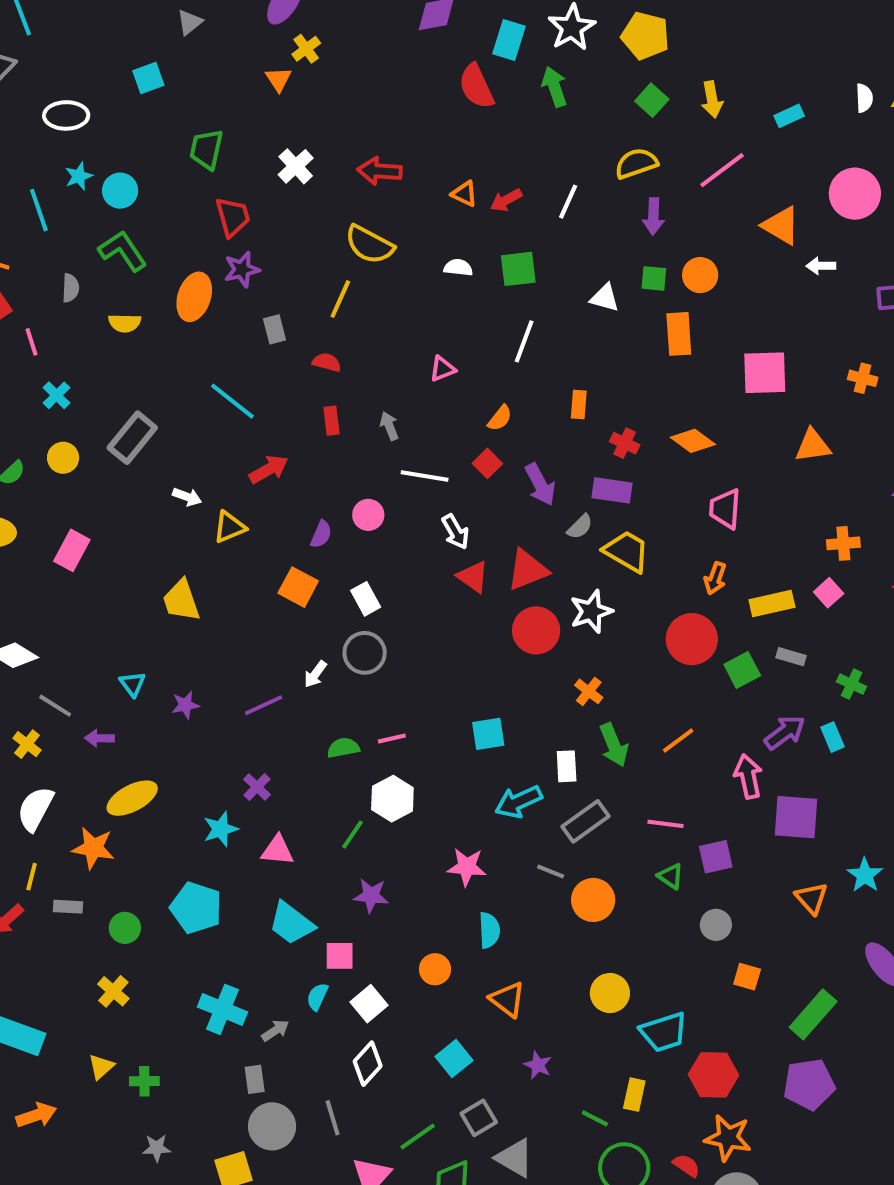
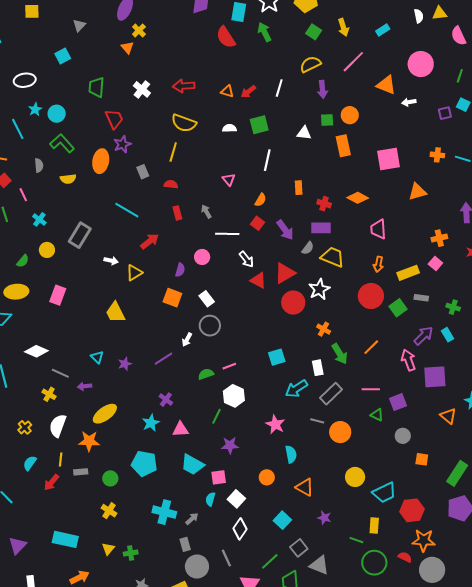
pink triangle: (443, 369) -> (229, 179), turned -40
pink star: (467, 867) -> (275, 424), turned 30

